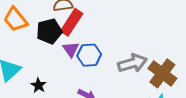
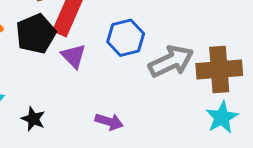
blue hexagon: (89, 55) -> (126, 38), moved
brown cross: (162, 73) -> (219, 69), turned -32

